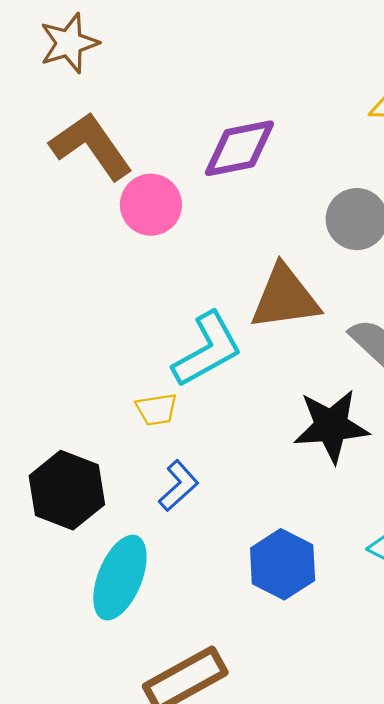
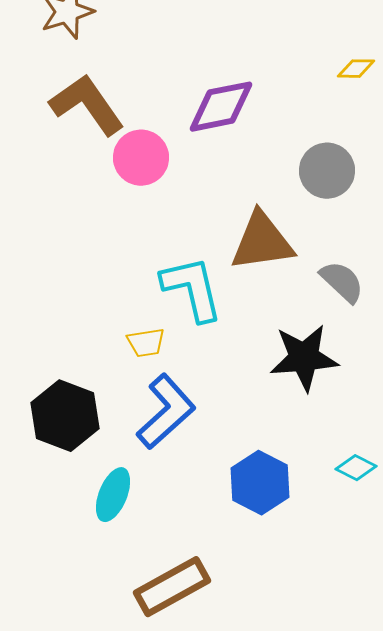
cyan L-shape: (207, 350) -> (192, 289), turned -74
blue L-shape: (179, 486) -> (166, 412), size x1.6
cyan ellipse: (120, 578) -> (113, 495), size x0.7

